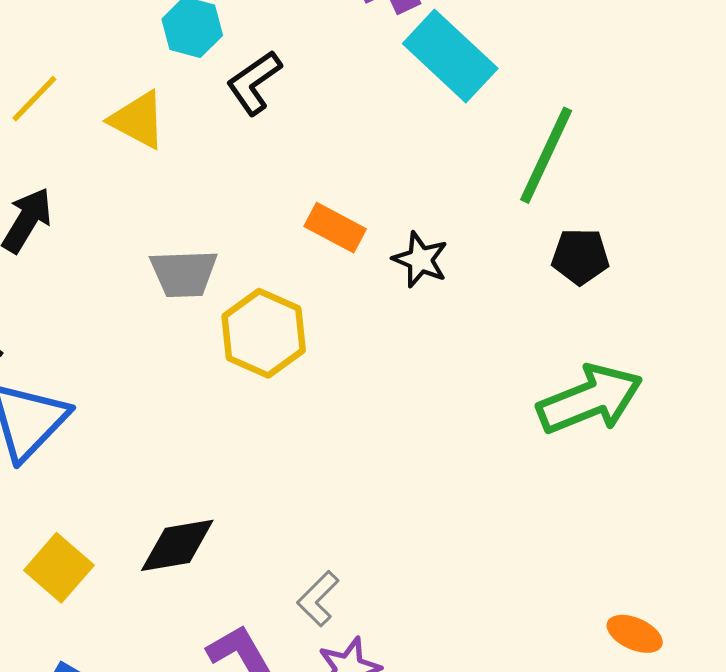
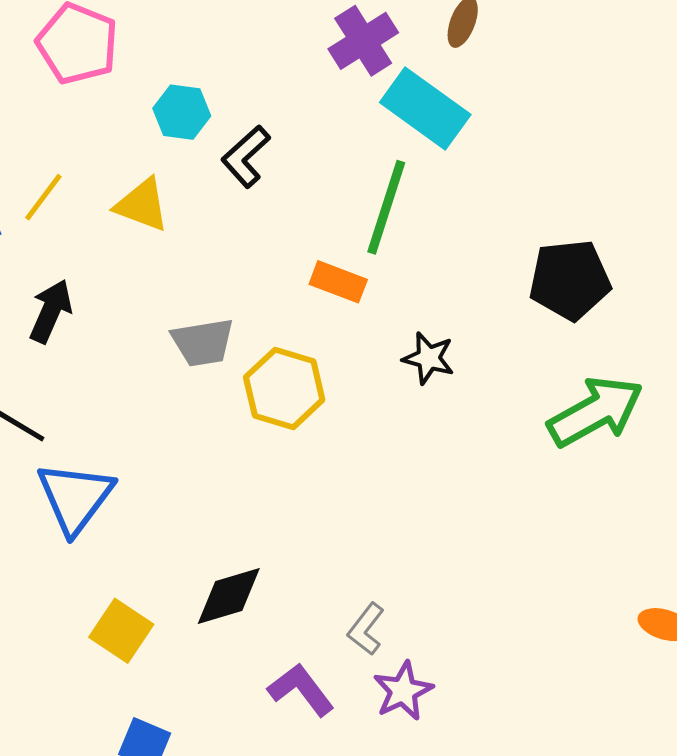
green line: (546, 155) -> (386, 207), moved
black pentagon: (580, 256) -> (570, 280), size x1.5
black star: (420, 260) -> (429, 358), moved

